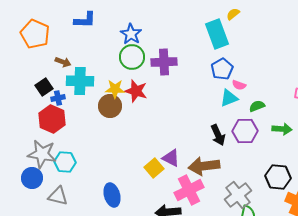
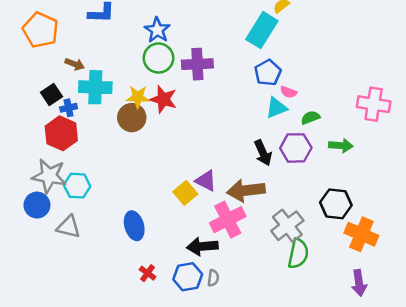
cyan rectangle: (217, 34) -> (262, 30), turned 52

